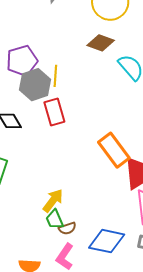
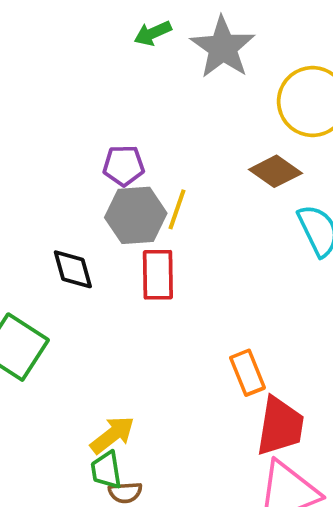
purple pentagon: (22, 61) -> (124, 166), size x0.7
orange rectangle: (114, 150) -> (248, 373), size x0.7

